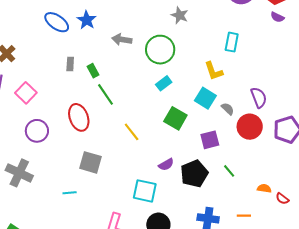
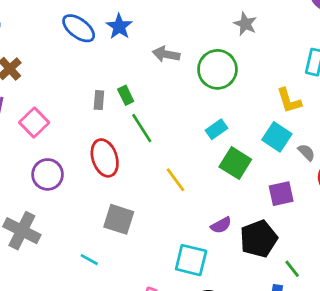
gray rectangle: (70, 64) -> (99, 100), moved
cyan rectangle: (164, 83) -> (217, 129), moved
green line: (229, 171) -> (292, 269), moved
cyan line: (70, 193) -> (89, 260), turned 32

